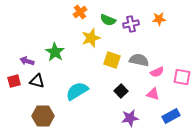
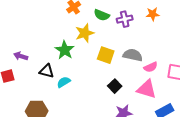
green star: (55, 52) -> (65, 50), moved
black triangle: (37, 81) -> (47, 71), moved
cyan semicircle: (77, 91) -> (64, 82), moved, size x0.6
pink triangle: (153, 94) -> (147, 89), size x1.5

